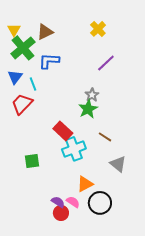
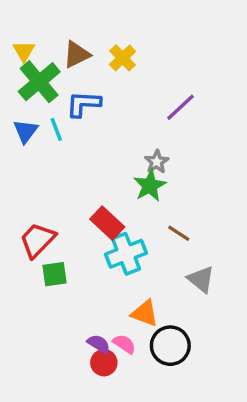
yellow cross: (98, 29) -> (123, 58), moved
cyan line: (33, 84) -> (56, 129), moved
red trapezoid: (22, 104) -> (37, 240), moved
orange triangle: (85, 184) -> (145, 313), turned 48

